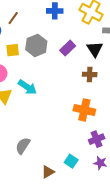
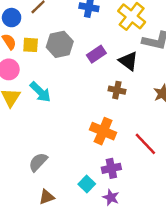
black triangle: (95, 49) -> (128, 61), turned -30
gray semicircle: (23, 146) -> (38, 162), moved
cyan square: (71, 161) -> (87, 184), moved

